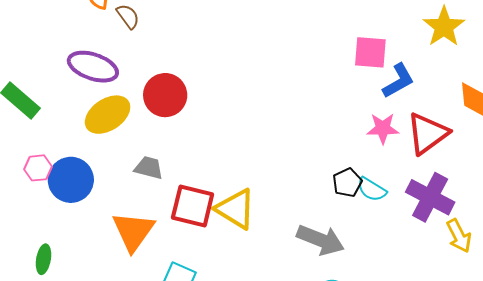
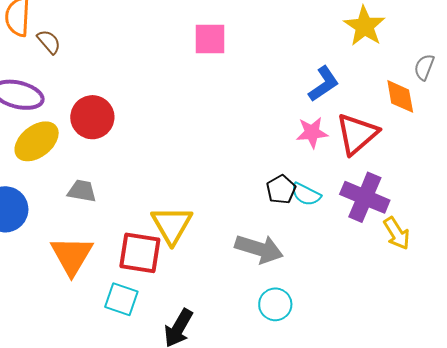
pink square: (370, 52) -> (210, 39), moved
red square: (193, 206) -> (140, 253), moved
yellow triangle: (236, 209) -> (172, 225), turned 33

